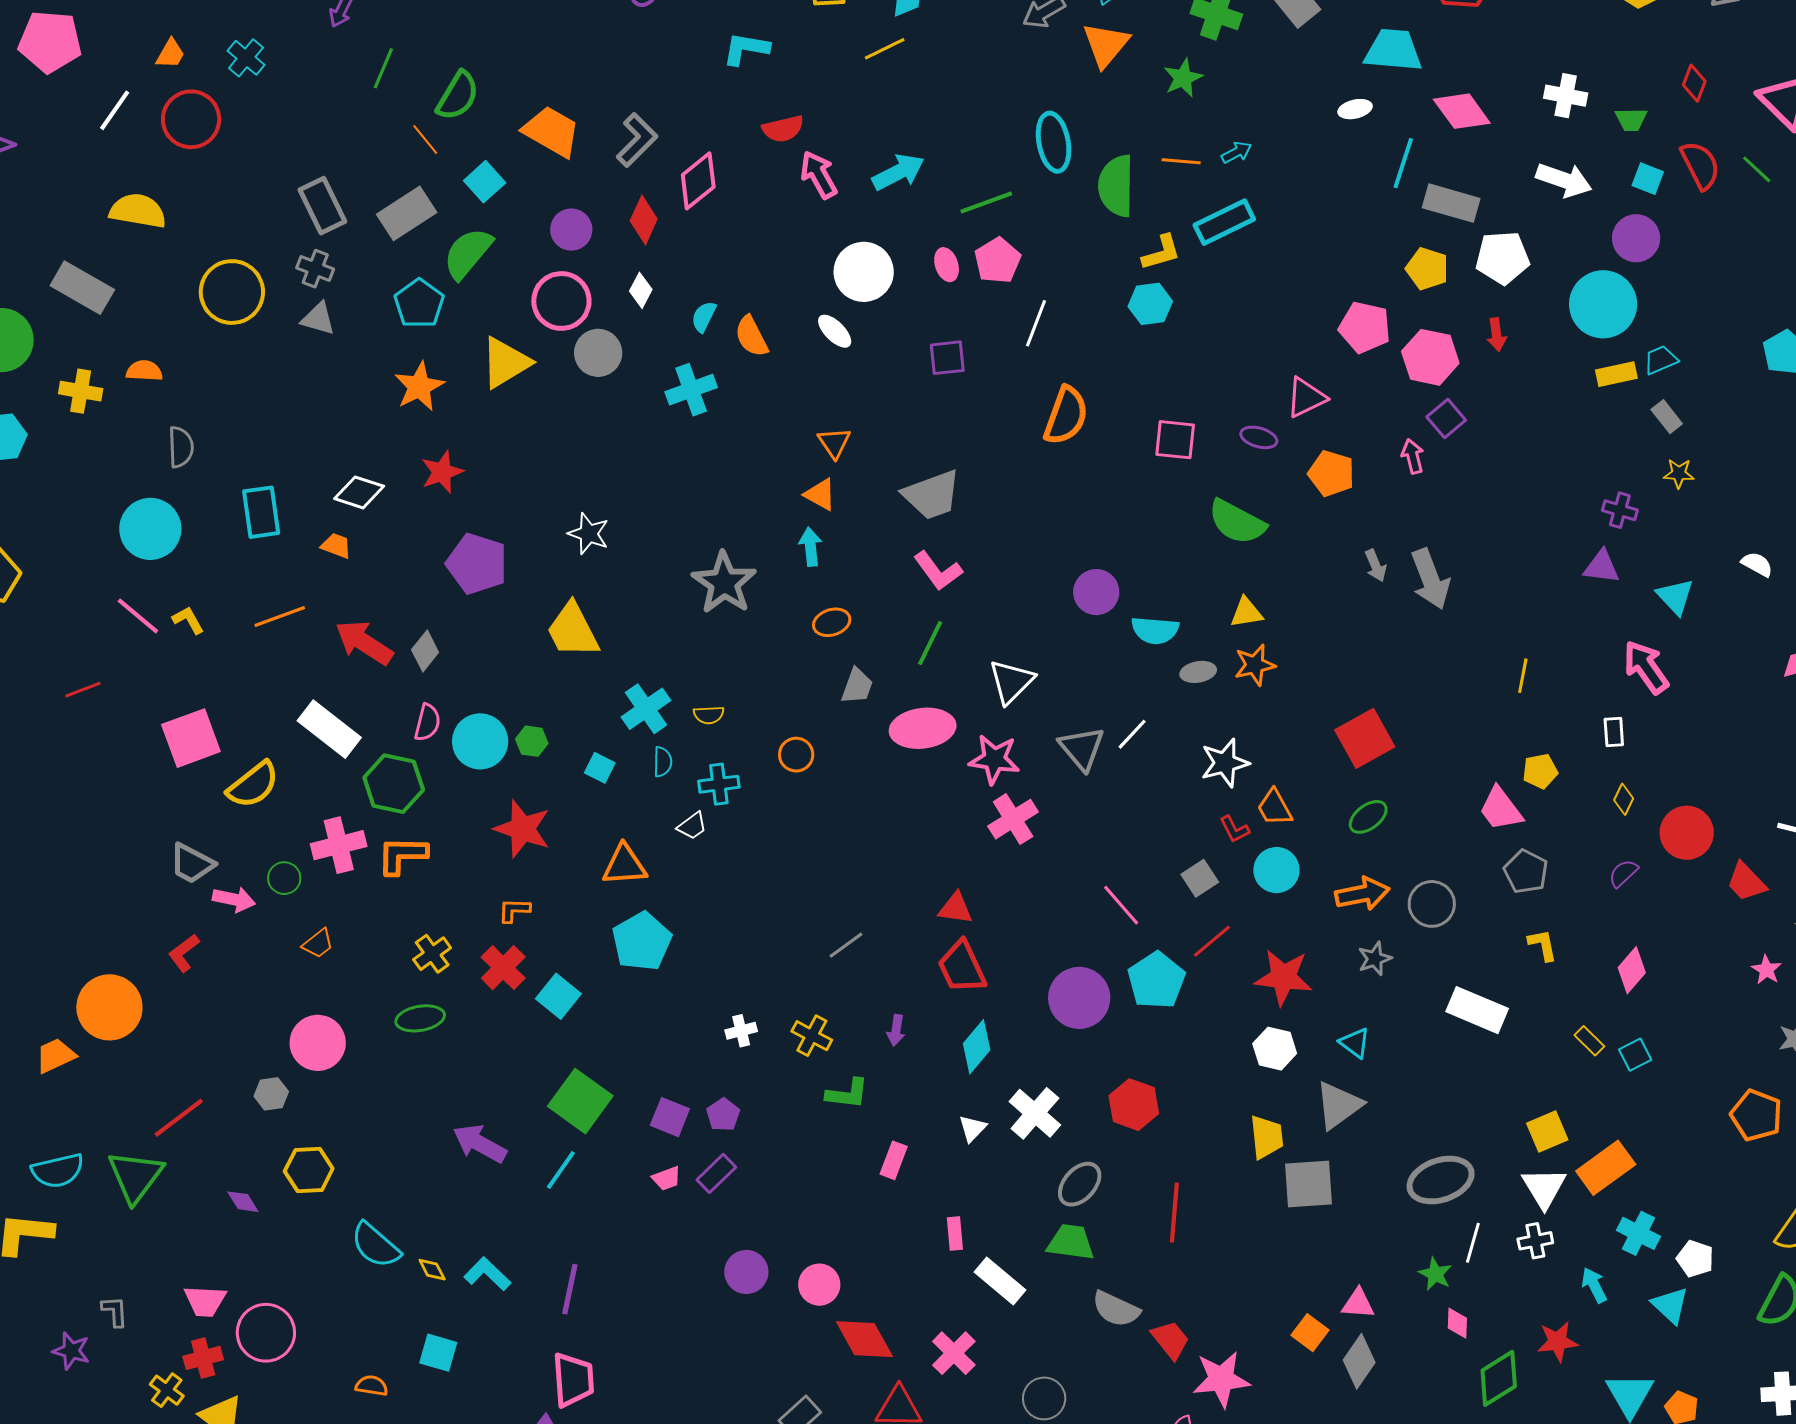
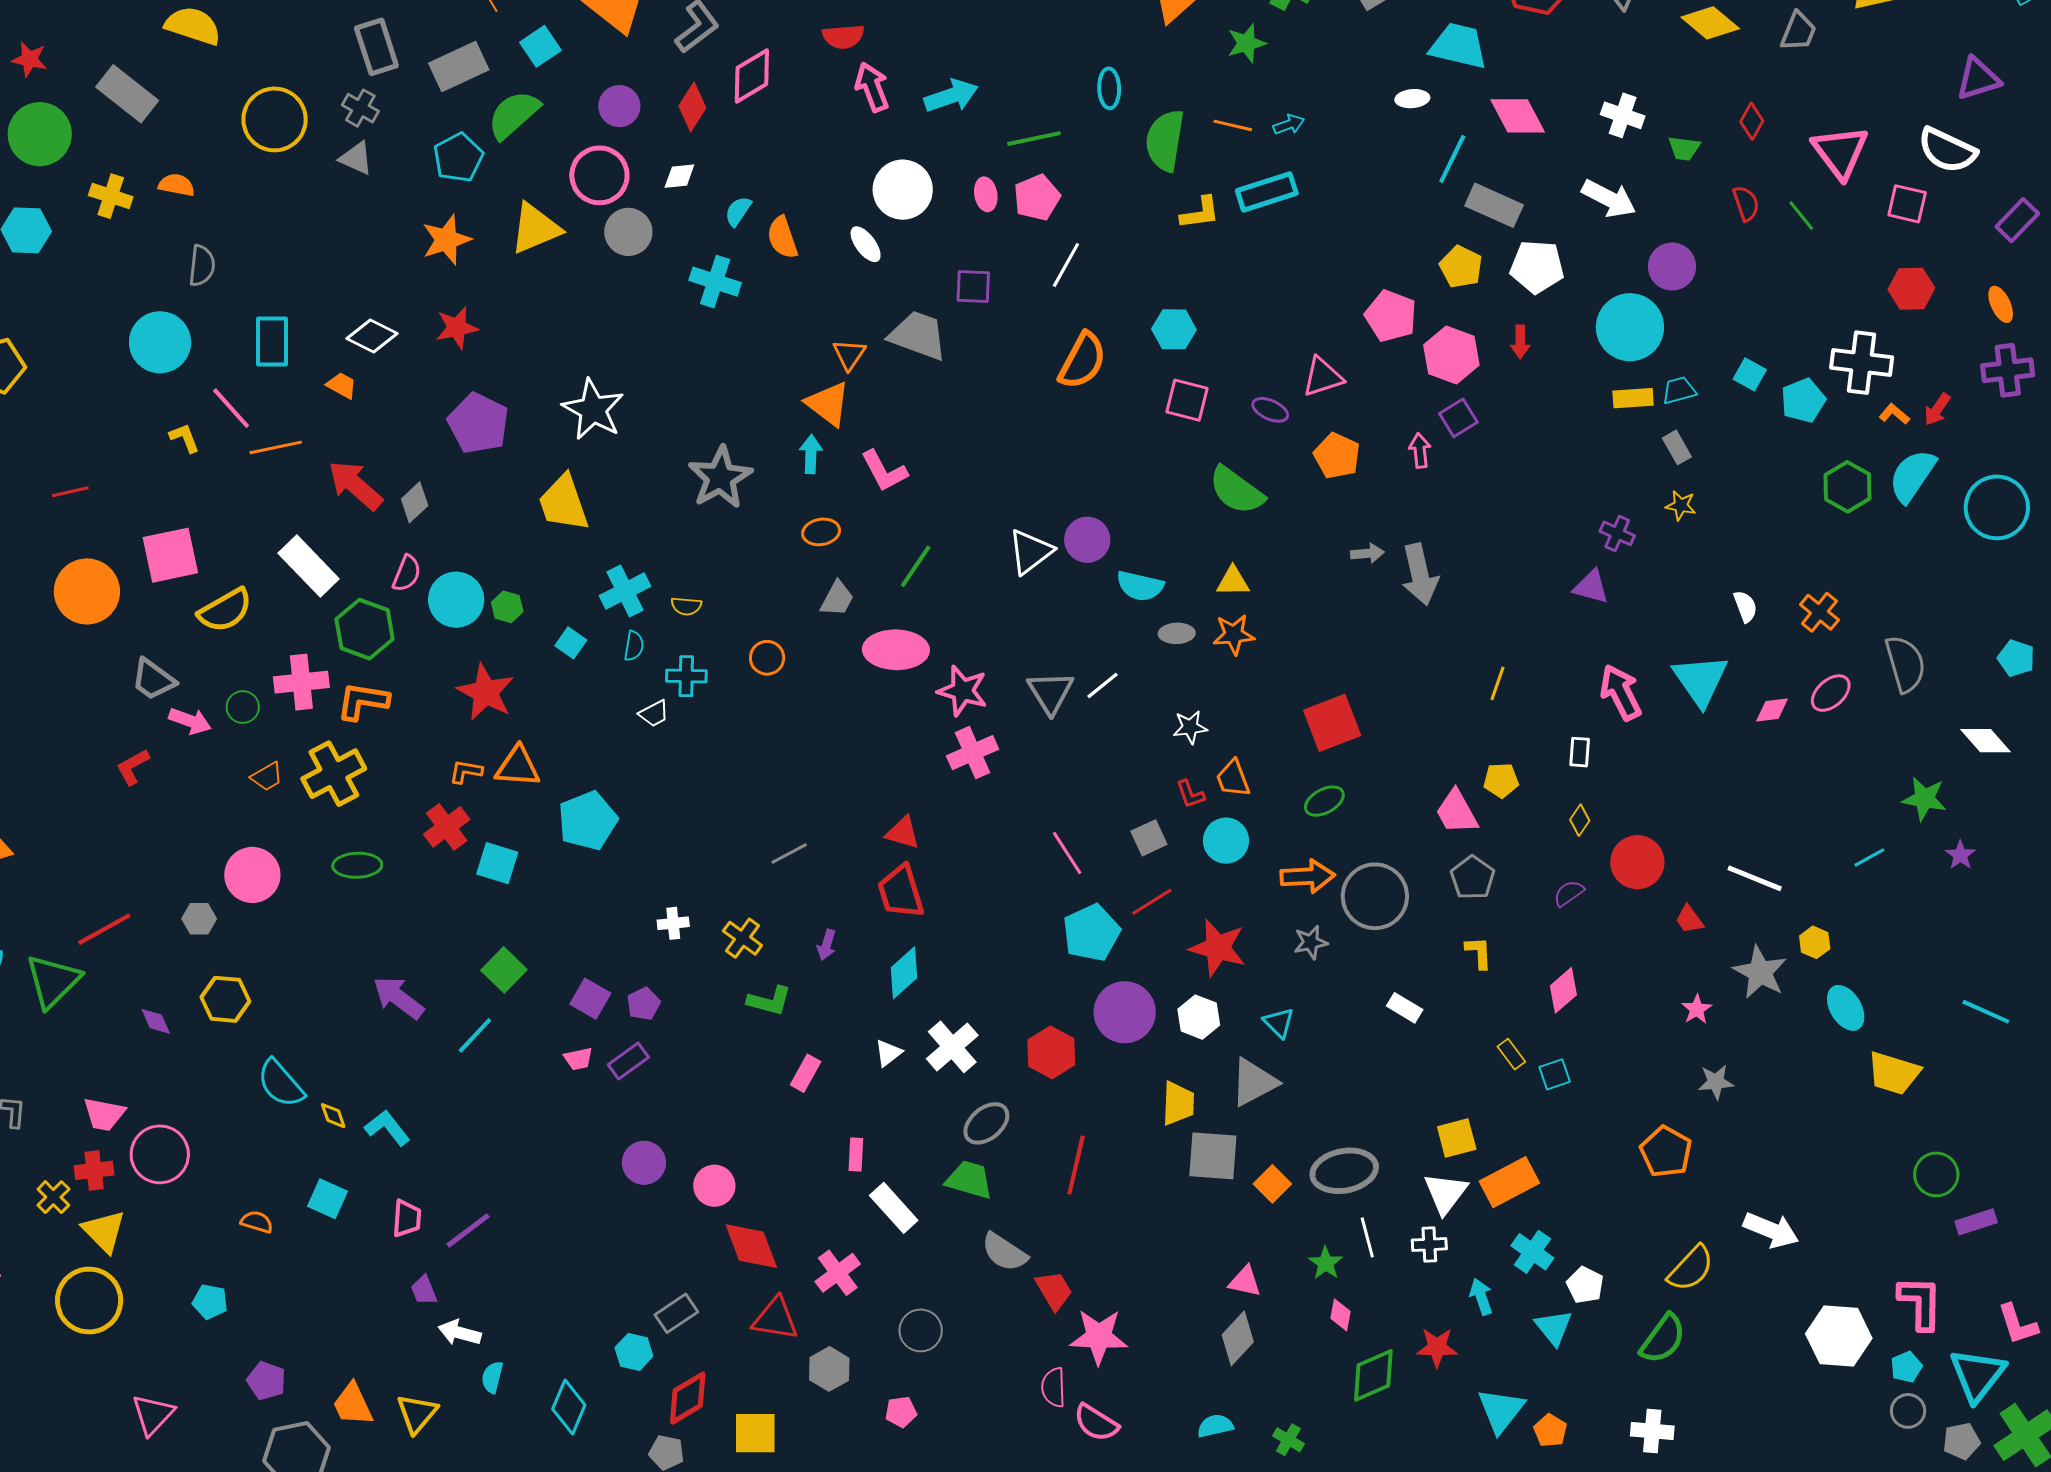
cyan ellipse: (1054, 142) -> (1109, 88), size x0.7
red semicircle: (1700, 165) -> (1746, 203), size x0.7
cyan square: (1648, 179) -> (1750, 374), moved
white diamond: (641, 290) -> (679, 176), turned 48
cyan hexagon: (1150, 304) -> (1174, 329), moved
cyan cross: (691, 390) -> (715, 282), turned 30
orange triangle: (820, 494) -> (828, 404), size x1.4
gray trapezoid: (932, 495) -> (918, 335), moved, turned -148
white star: (589, 534) -> (593, 409), size x1.5
white semicircle: (1757, 564) -> (1745, 606), turned 32
gray arrow: (1376, 566) -> (1367, 553), turned -80
pink L-shape: (938, 571) -> (884, 471), moved
cyan triangle: (1675, 597) -> (1701, 680), moved, size x1.5
pink line: (138, 616) -> (231, 408), moved
white triangle: (1011, 682) -> (1030, 552), moved
white star: (1225, 763) -> (1190, 727), size x0.7
orange triangle: (624, 865) -> (518, 767), moved
red trapezoid: (1746, 882) -> (1689, 919), size x0.7
gray circle: (1432, 904) -> (1375, 896), size x1.4
yellow cross: (432, 954) -> (334, 774), moved, size x1.6
cyan square: (558, 996) -> (497, 863), turned -30
purple circle: (1079, 998) -> (1125, 1012), moved
orange circle: (109, 1007) -> (87, 591), moved
white rectangle: (1477, 1010) -> (1405, 1008), size x0.6
green square: (580, 1101) -> (504, 970), size x0.7
white line: (1473, 1243) -> (1367, 1237), turned -39
purple line: (570, 1289) -> (468, 1231), moved, turned 33
orange square: (1310, 1333) -> (1272, 1184), moved
pink trapezoid: (573, 1380) -> (407, 1219), moved, size x0.7

